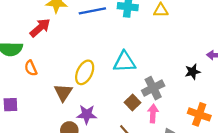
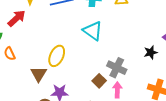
cyan triangle: (124, 62) -> (93, 31), moved, turned 40
gray cross: (153, 88) -> (117, 68), turned -36

